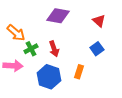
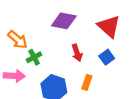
red triangle: (99, 21) -> (109, 26), size x1.6
red arrow: (54, 49) -> (77, 53), moved

